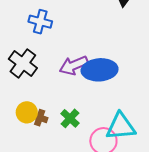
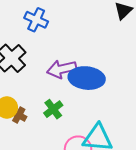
green cross: (70, 118) -> (53, 109), moved

